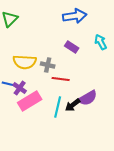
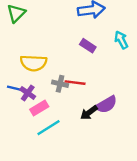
gray cross: (48, 65) -> (60, 84), moved
pink rectangle: (30, 101) -> (39, 108), size x0.7
cyan line: (58, 107) -> (49, 128), moved, turned 45

